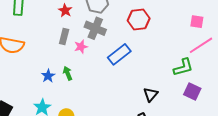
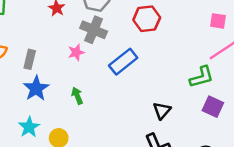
gray rectangle: (64, 37) -> (30, 59), moved
green arrow: (68, 73) -> (77, 96), moved
blue star: (48, 76) -> (36, 88), size x1.5

